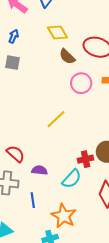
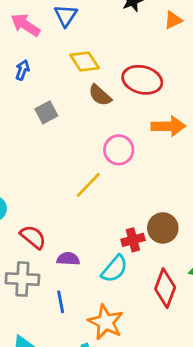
gray square: (12, 63) -> (46, 112), moved, turned -35
pink circle: (81, 83) -> (119, 150), moved

